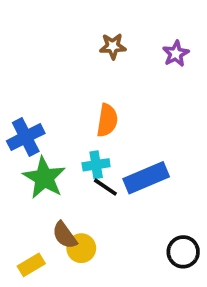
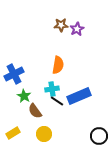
purple star: (176, 54) -> (77, 29), moved
green star: (44, 178) -> (24, 96), size x0.6
brown semicircle: (65, 235) -> (35, 111), moved
yellow rectangle: (31, 265) -> (13, 133), moved

